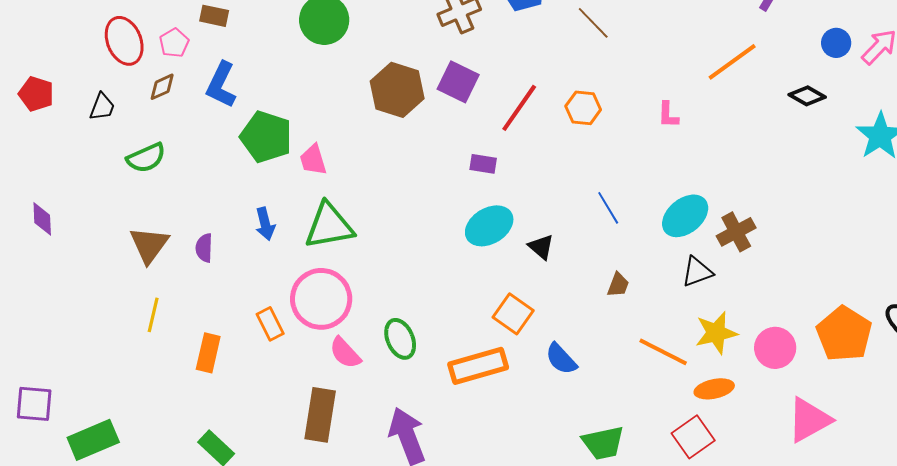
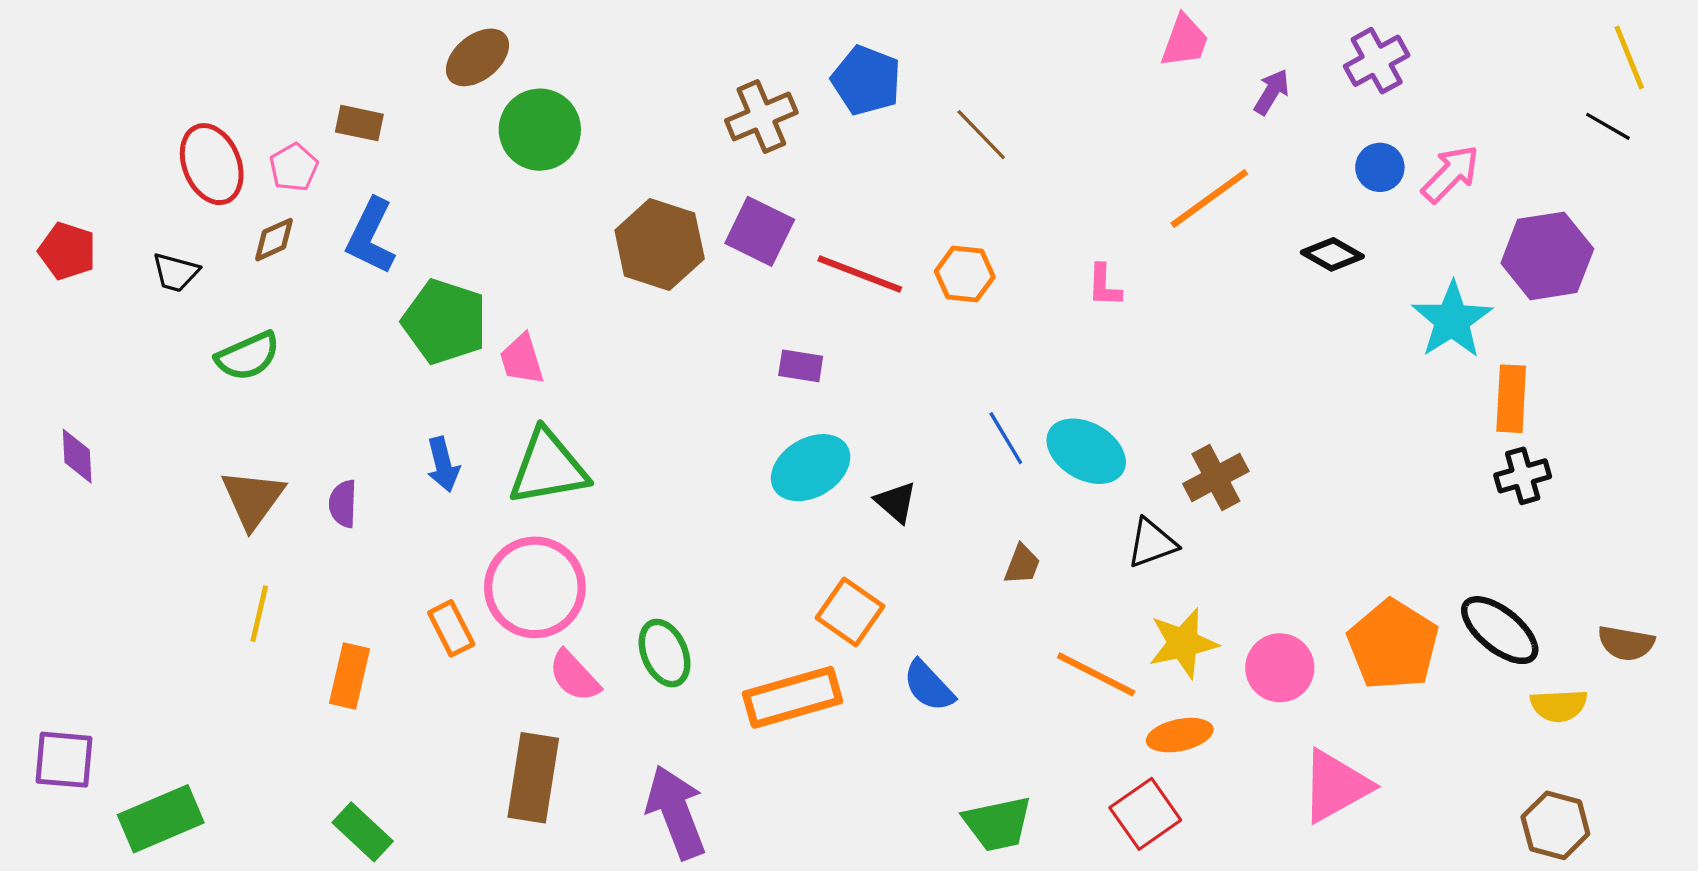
black trapezoid: (102, 107) -> (176, 272), turned 84
red line: (519, 108) -> (860, 274), turned 76
cyan ellipse: (685, 216) -> (1086, 451), moved, turned 69

